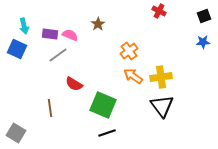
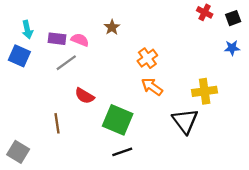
red cross: (159, 11) -> (205, 12), moved
yellow cross: (161, 77) -> (205, 91), moved

